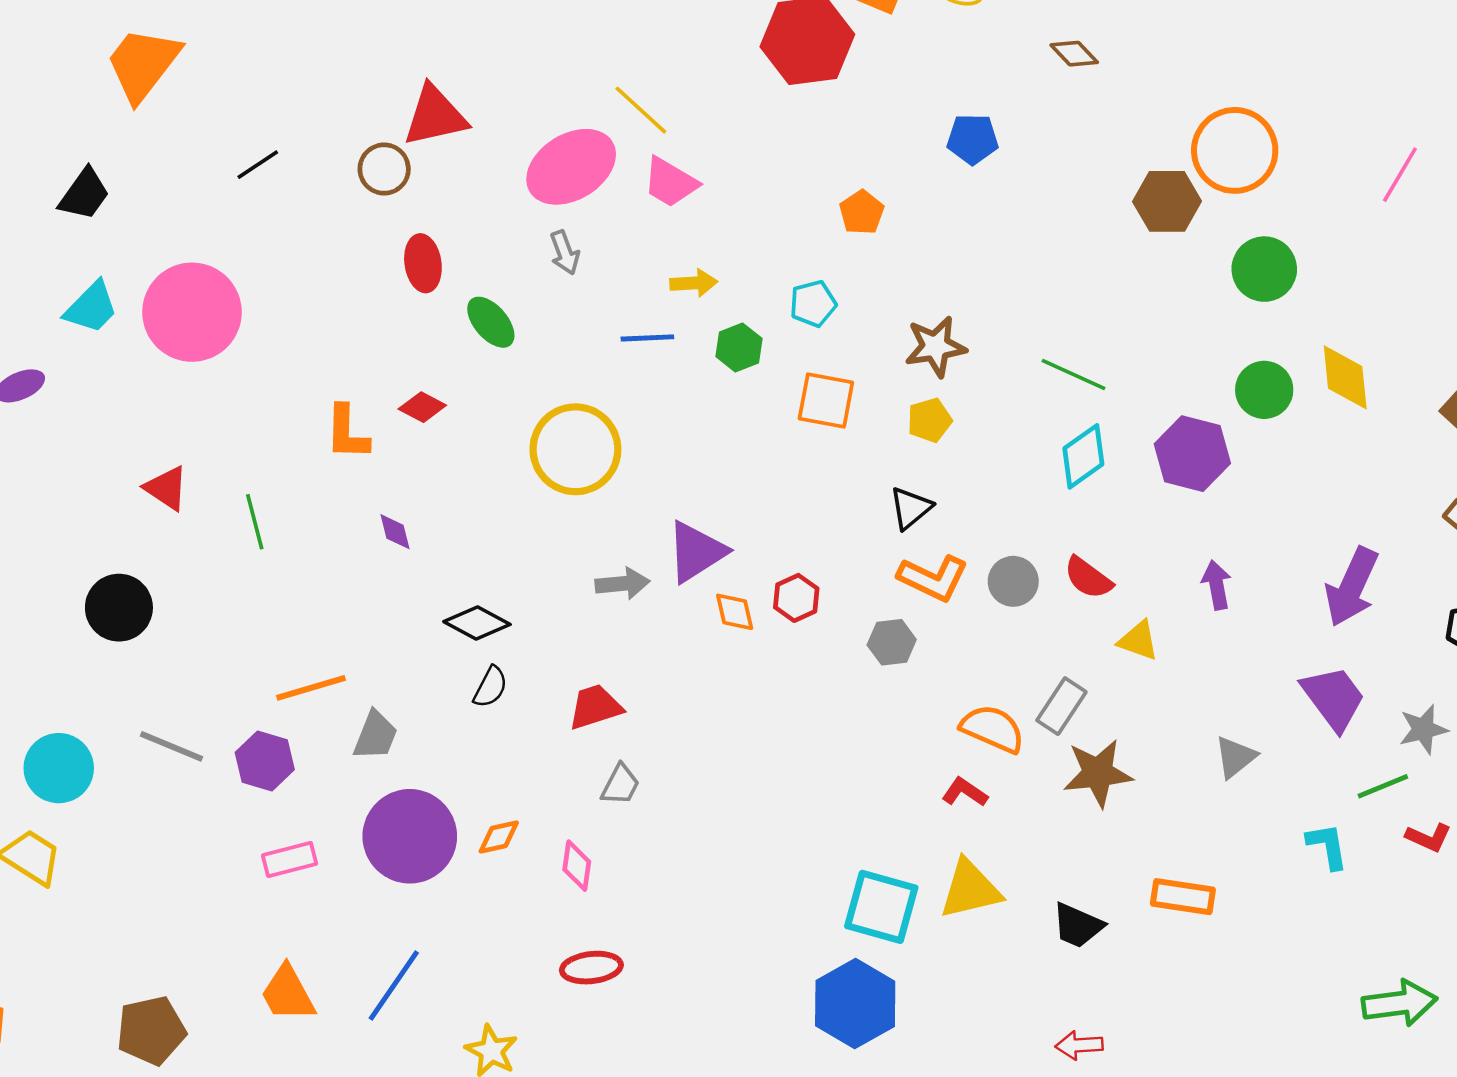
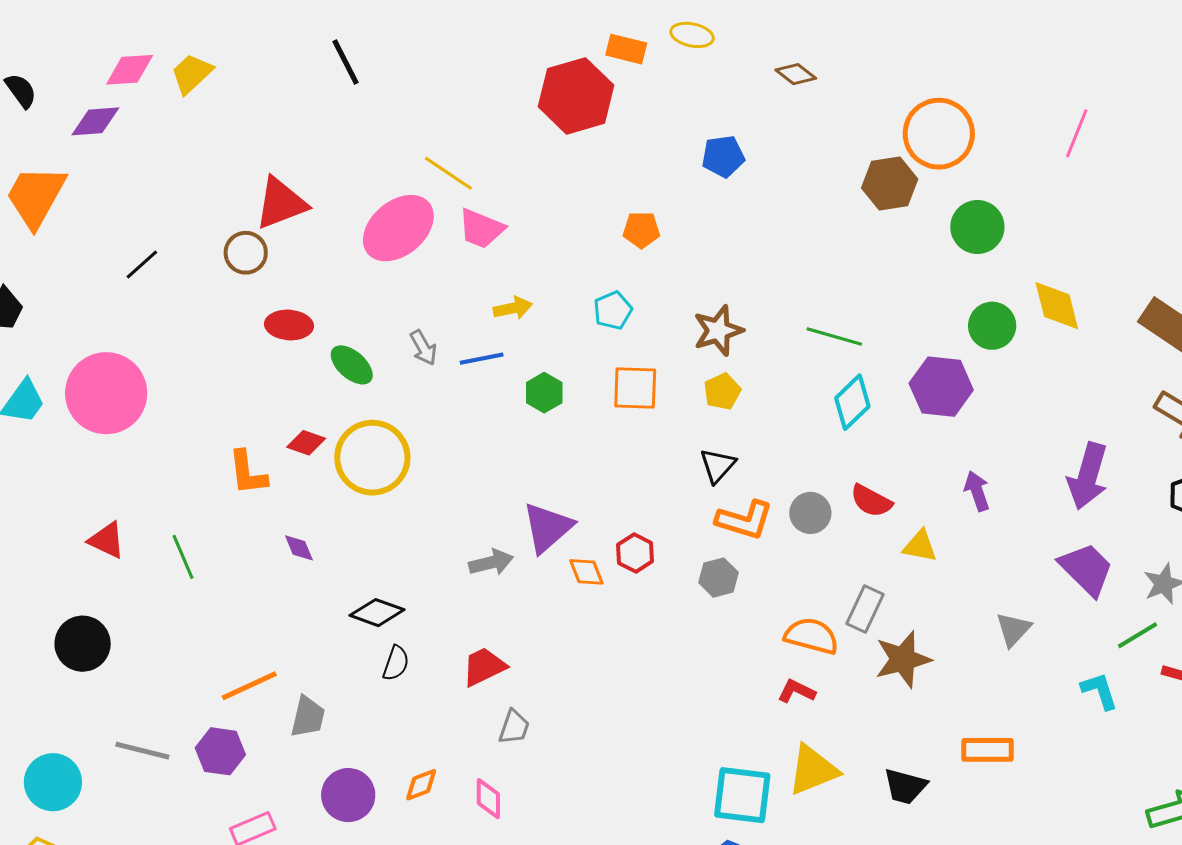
orange pentagon: (862, 212) -> (641, 230), turned -30
gray arrow: (565, 253) -> (423, 348), moved
red ellipse: (423, 263) -> (289, 325), turned -69
green hexagon: (739, 348) -> (544, 393), moved
yellow circle: (575, 449) -> (372, 458), moved
purple circle: (410, 836) -> (348, 795), size x0.7

